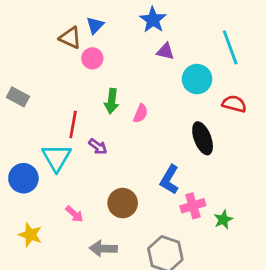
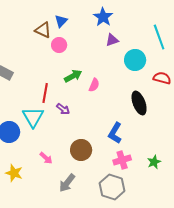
purple triangle: (165, 51) -> (112, 40), turned -32
green arrow: (112, 101) -> (73, 76), turned -126
pink cross: (193, 206) -> (122, 160), moved
gray arrow: (103, 249) -> (67, 183), turned -54

